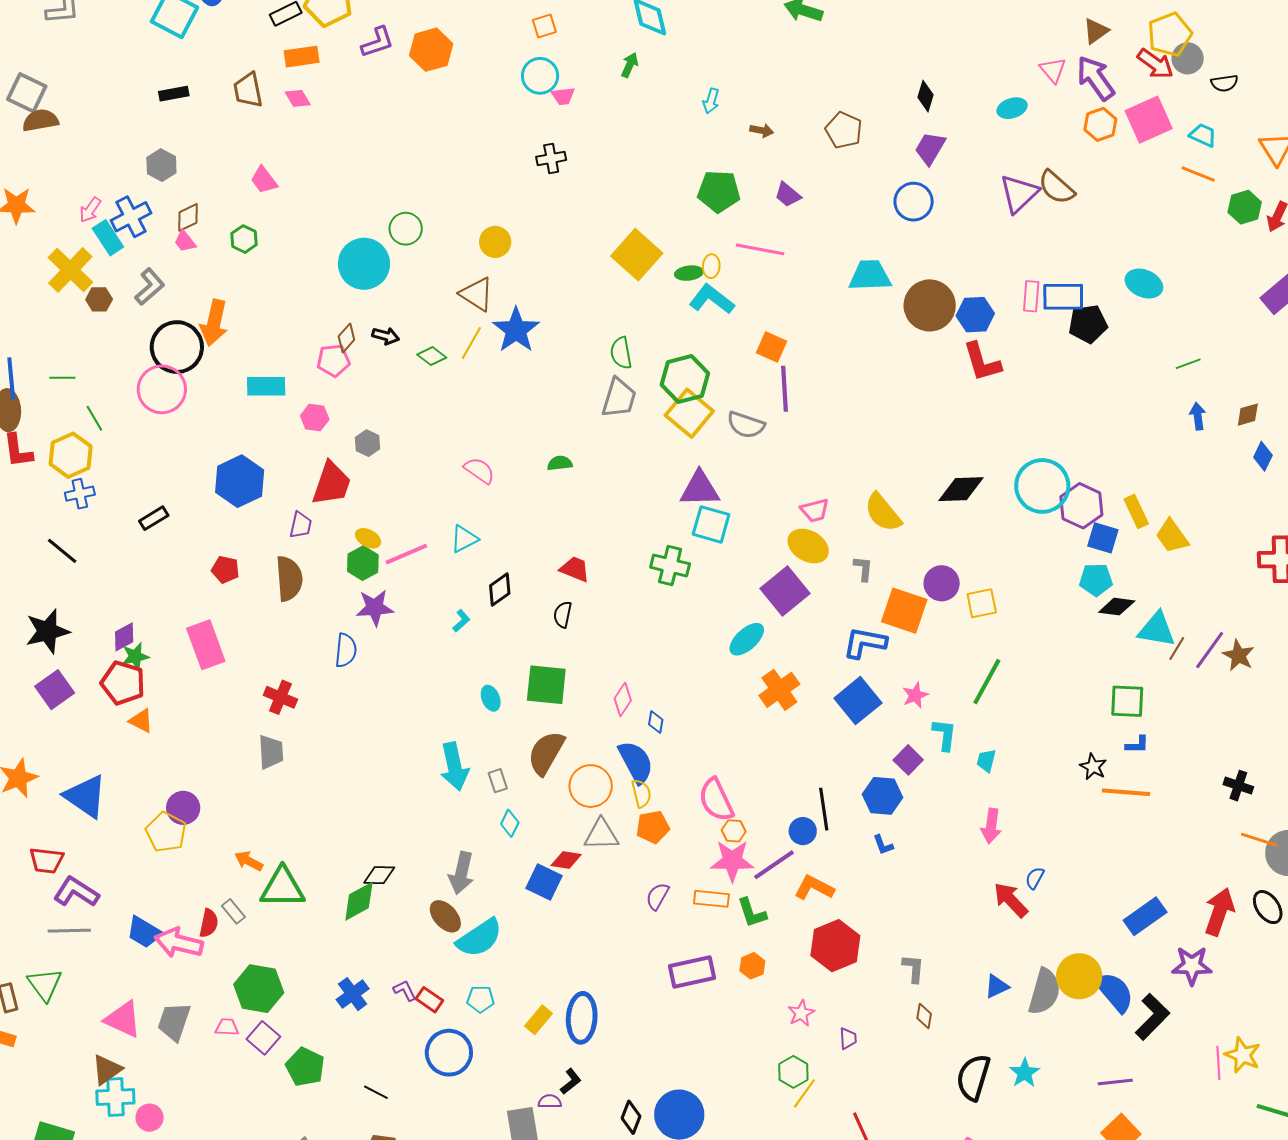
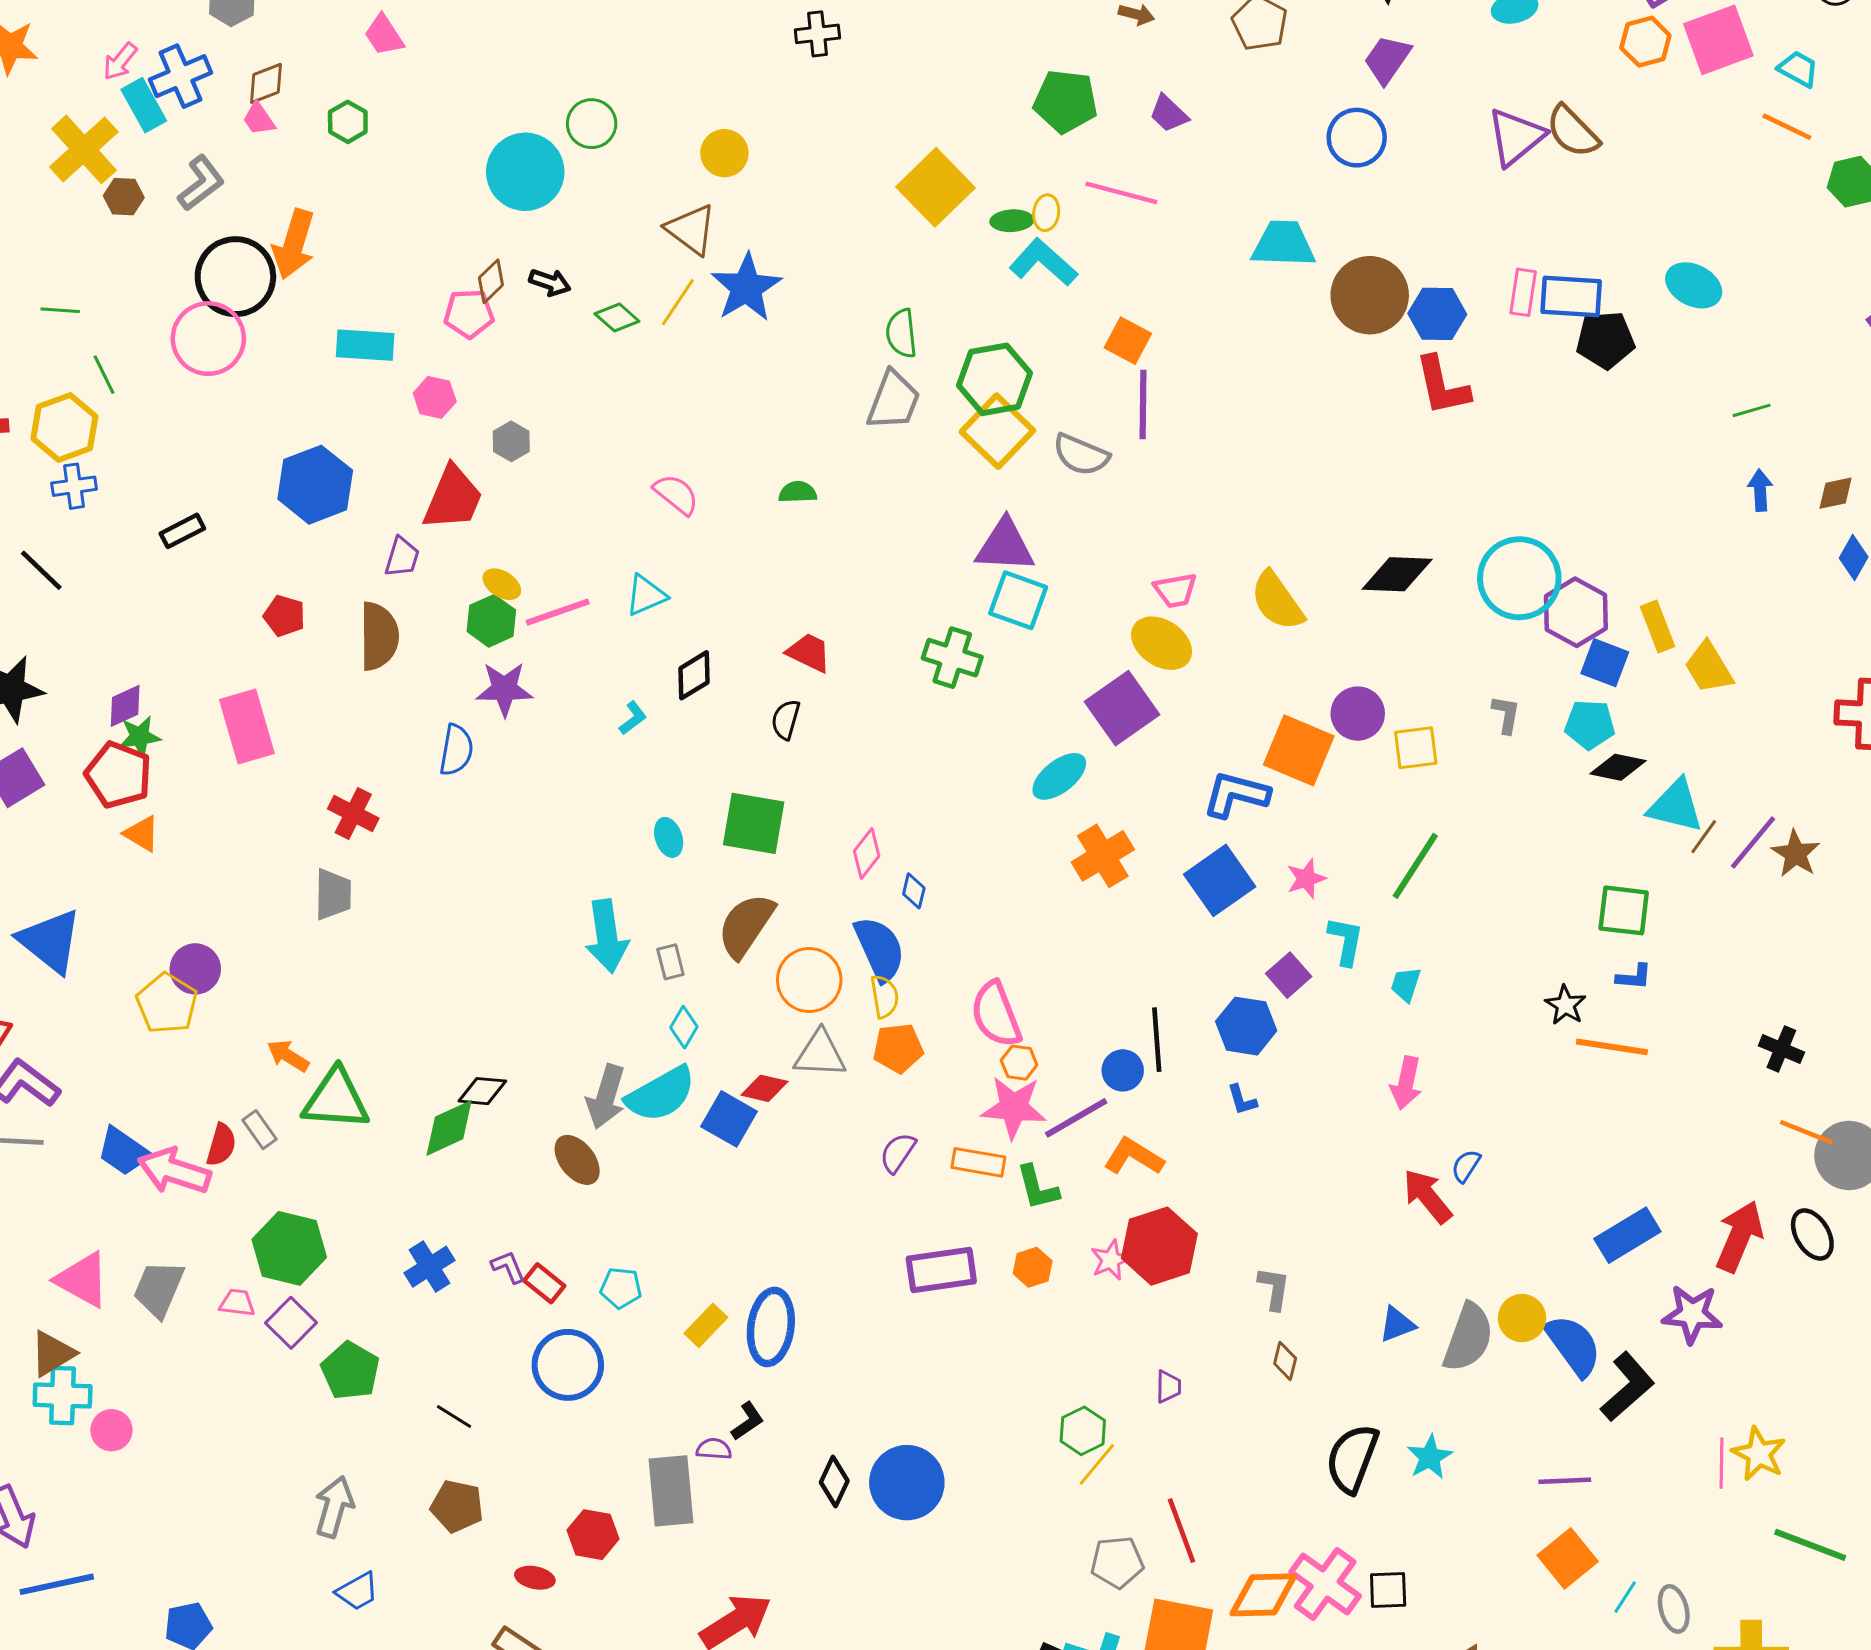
gray L-shape: (863, 569) -> (1506, 715), moved
cyan semicircle: (479, 938) -> (661, 1094), moved
yellow circle: (1079, 976) -> (1522, 1318), size x0.7
pink star: (801, 1013) -> (1111, 1260), moved

